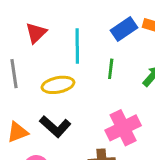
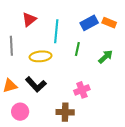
pink cross: (123, 128) -> (82, 90), size x0.7

